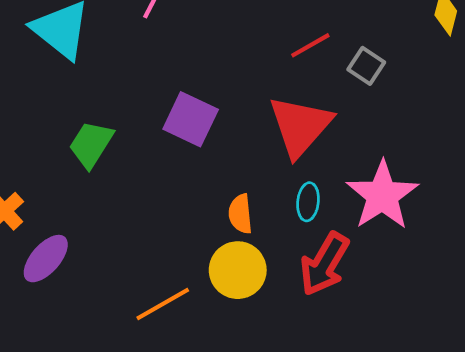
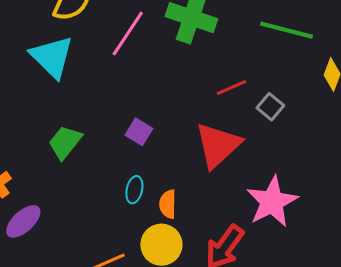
purple square: (191, 119) -> (139, 132), size x0.7
cyan ellipse: (308, 202) -> (134, 190), moved

